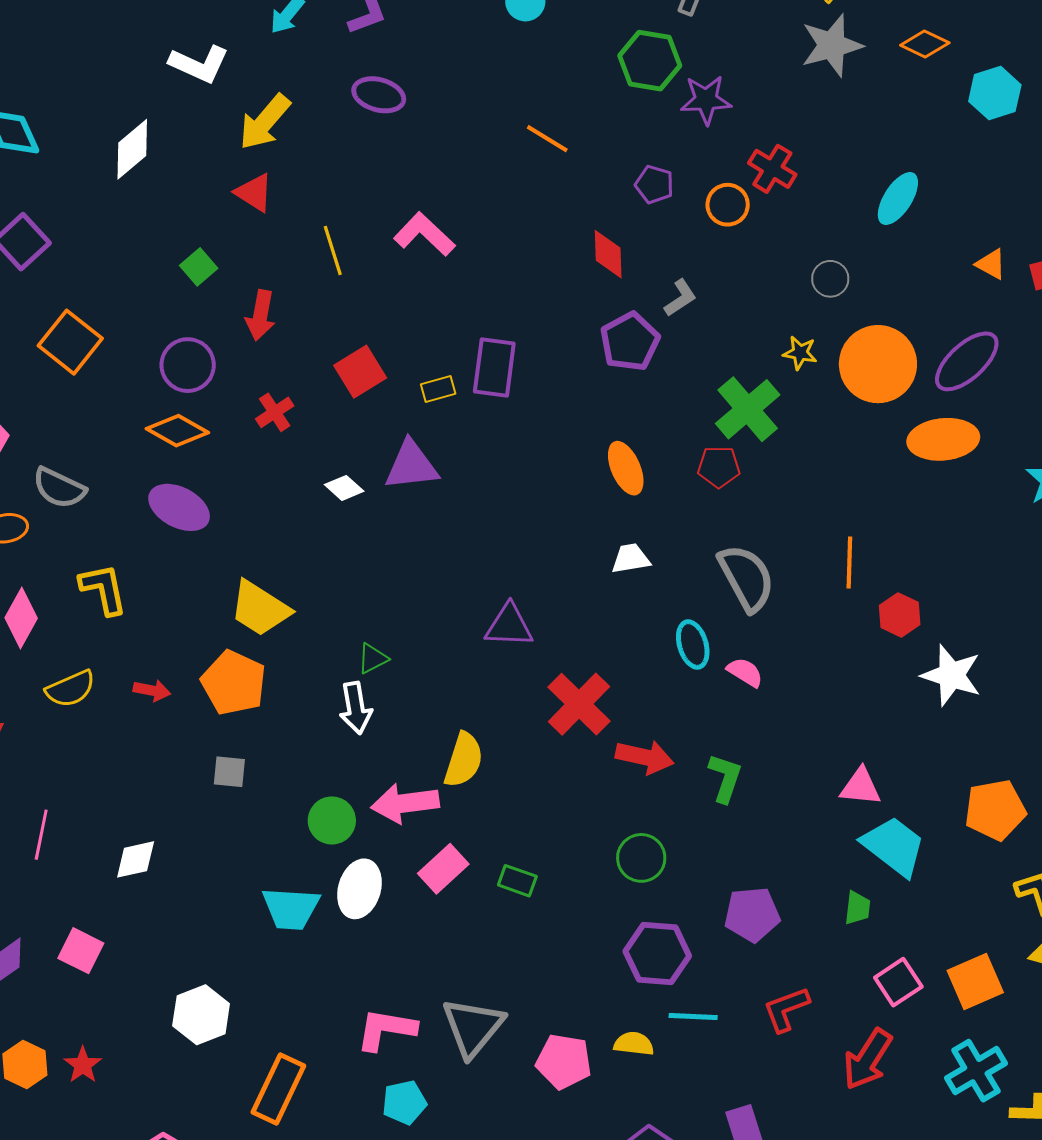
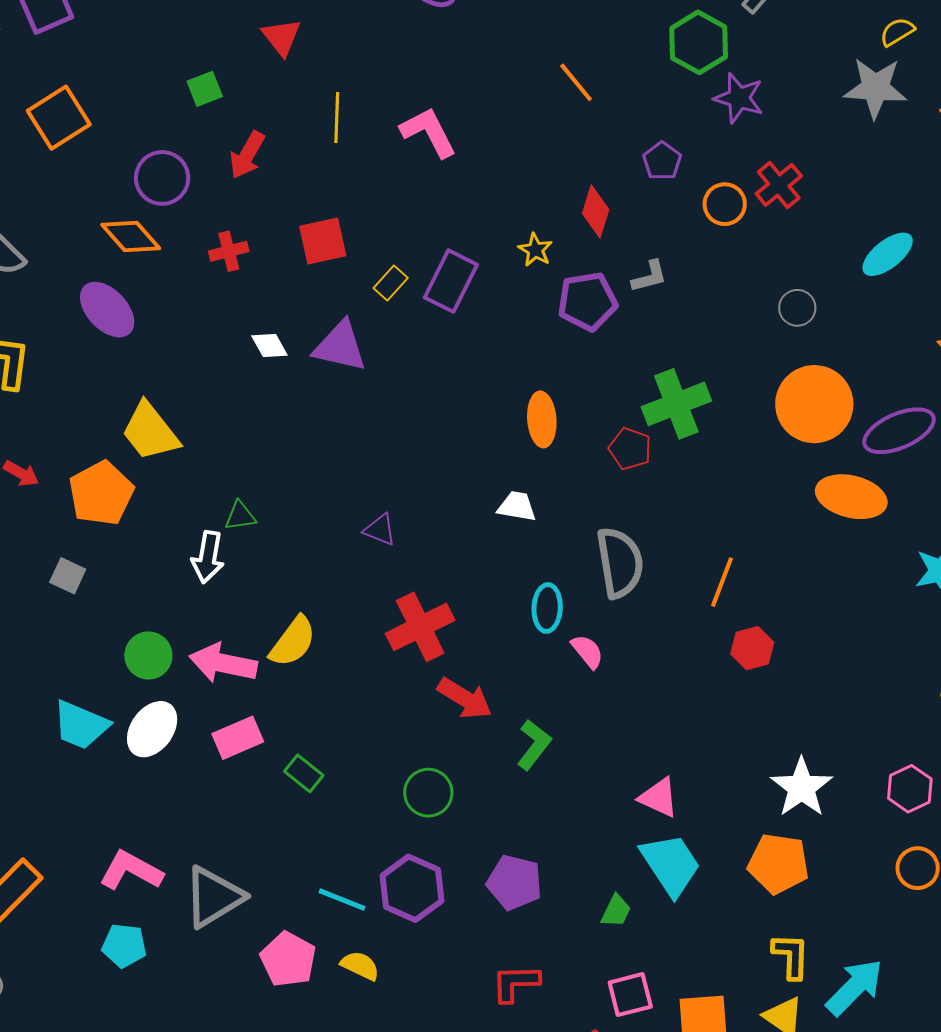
yellow star: (800, 353) -> (535, 250), moved
yellow rectangle: (438, 389) -> (391, 283), turned -52
purple triangle: (509, 626) -> (380, 530), size x0.7
white star: (951, 675) -> (802, 787), moved
cyan line: (693, 1017) -> (342, 900), moved

